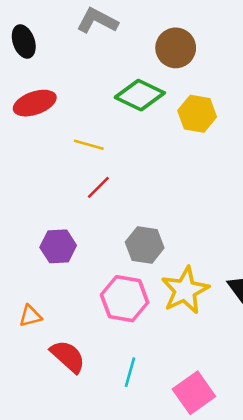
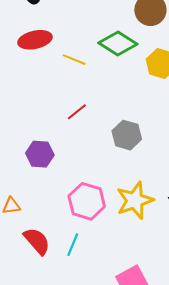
yellow line: (89, 145) -> (74, 60), moved
gray hexagon: (145, 245) -> (127, 135), moved
cyan line: (130, 372) -> (73, 245), moved

